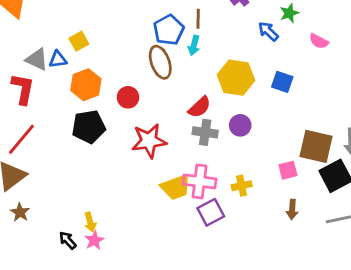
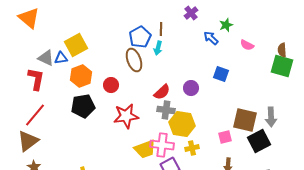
yellow square: (79, 41) -> (76, 45), size x1.6
yellow hexagon: (236, 78) -> (182, 124), moved
purple circle: (240, 125) -> (191, 88), moved

